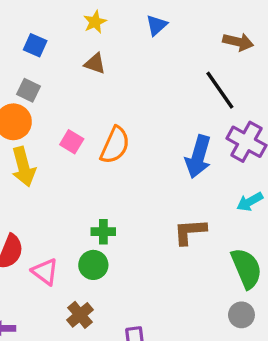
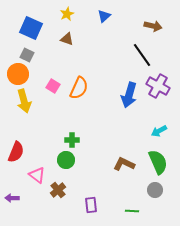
blue square: (35, 45) -> (31, 28), size x1.6
cyan arrow: (250, 202) -> (159, 131), moved
brown L-shape: (190, 232) -> (124, 164), moved, turned 30
pink triangle: (45, 272) -> (37, 175), moved

